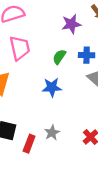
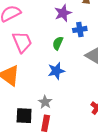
blue cross: (87, 55) -> (80, 29), moved
gray star: (52, 133) -> (45, 102), moved

